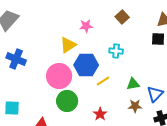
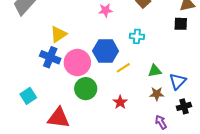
yellow triangle: (68, 45) -> (59, 34), moved
blue cross: (16, 59) -> (50, 57), moved
cyan square: (12, 108) -> (28, 96), turned -35

